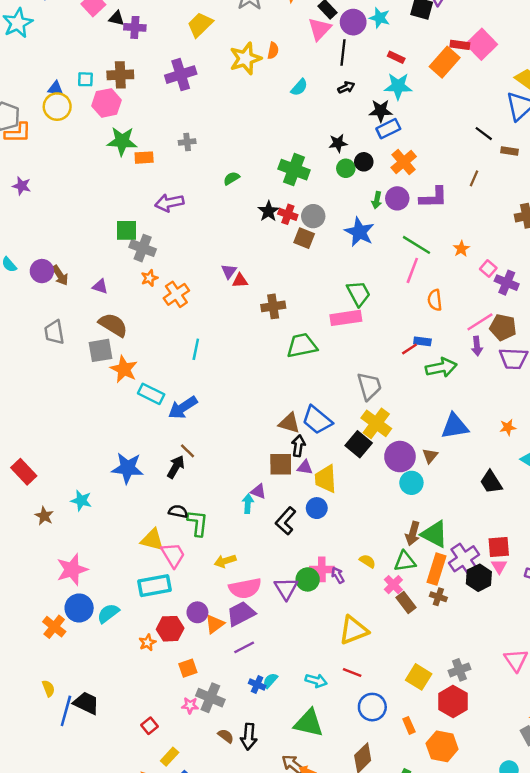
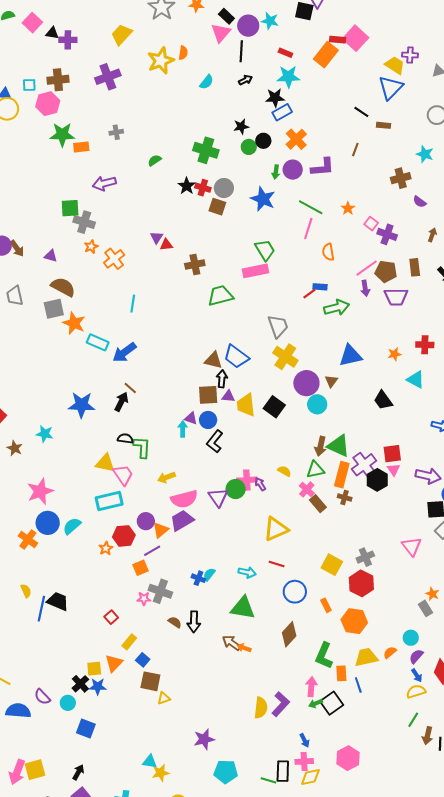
black square: (359, 444) -> (274, 407), moved
blue circle: (317, 508) -> (208, 420), moved
purple line: (244, 647) -> (152, 551), moved

